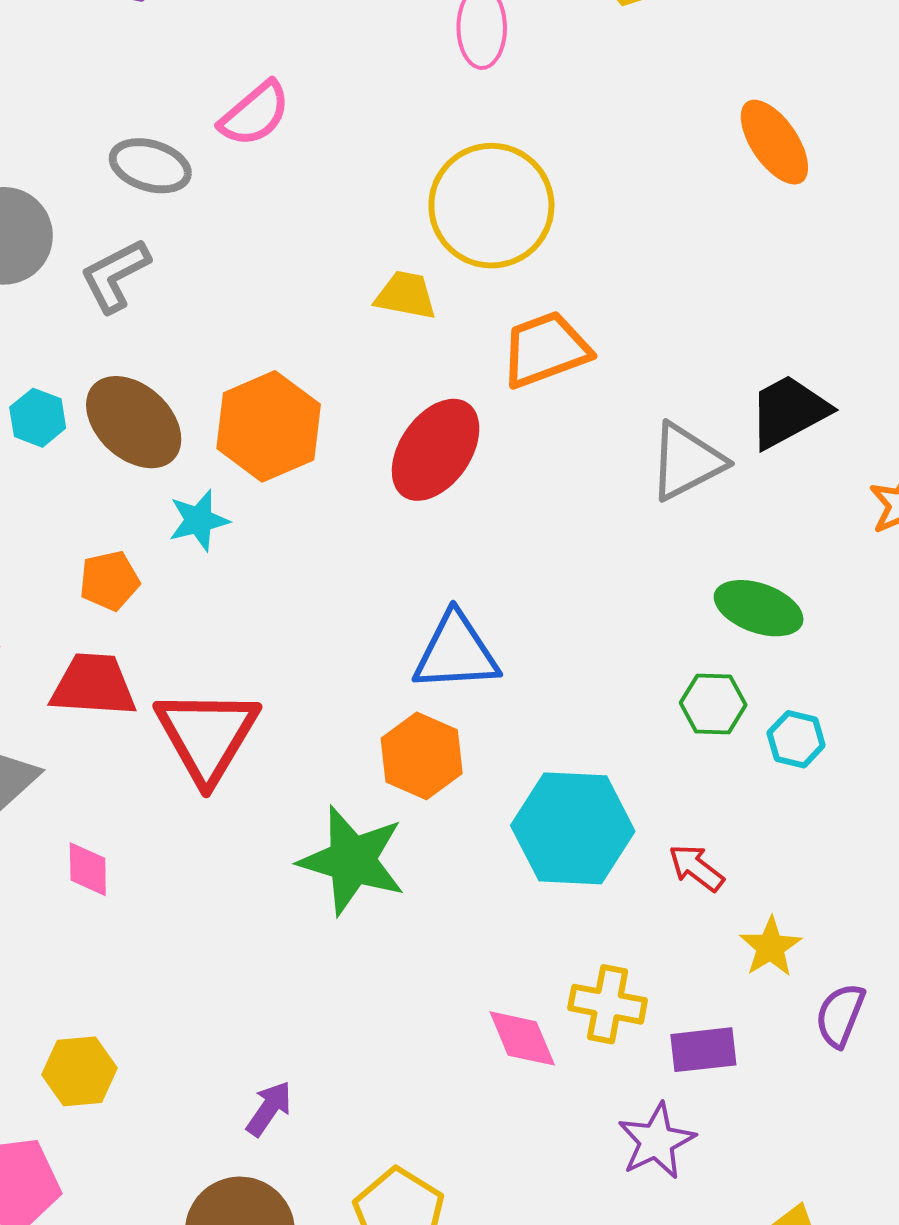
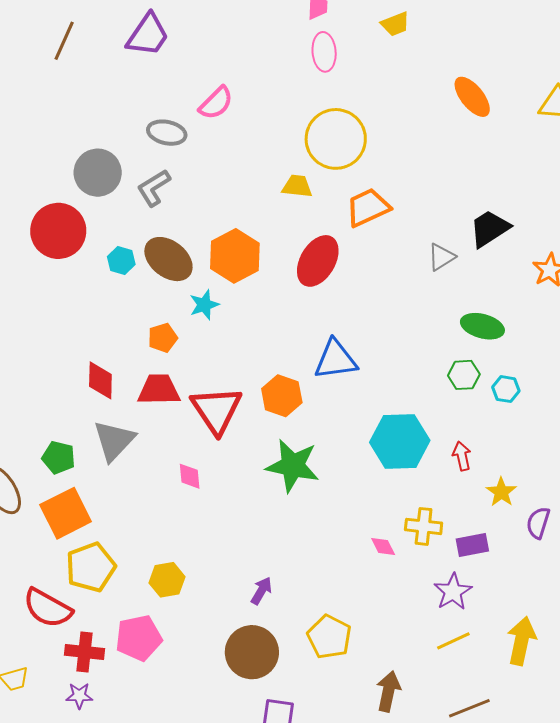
gray triangle: (687, 461) -> (441, 257), size x0.7
orange hexagon: (422, 756) -> (282, 396), moved
red arrow: (696, 868) -> (462, 456), turned 44
pink diamond: (88, 869) -> (190, 476), moved
pink diamond: (522, 1038) -> (383, 547), size x0.7

